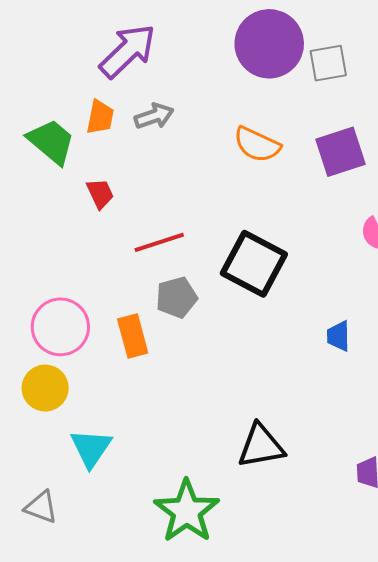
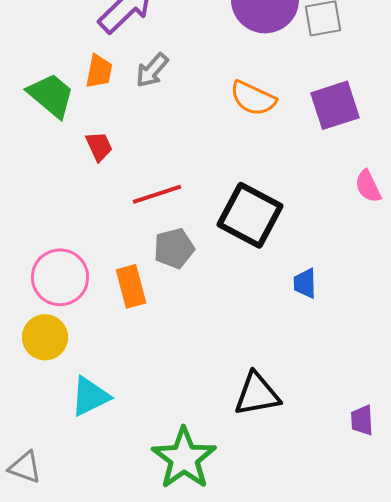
gray arrow: (154, 116) -> (152, 70), turned 150
blue trapezoid: (338, 336) -> (305, 283), moved
cyan triangle: (91, 448) -> (90, 396), turned 30
gray triangle: (41, 507) -> (25, 467), moved

